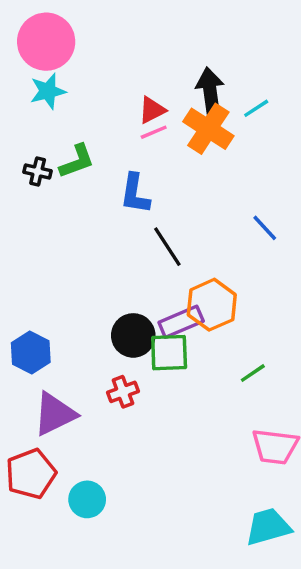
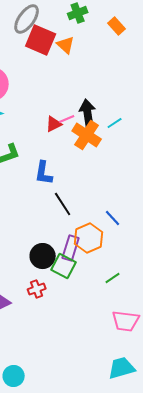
pink line: (154, 132) -> (67, 119), moved
blue line: (265, 228) -> (113, 218), moved
purple rectangle: (181, 322) -> (71, 248), turned -50
green square: (169, 353) -> (64, 266), turned 30
cyan circle: (87, 499) -> (14, 376), moved

